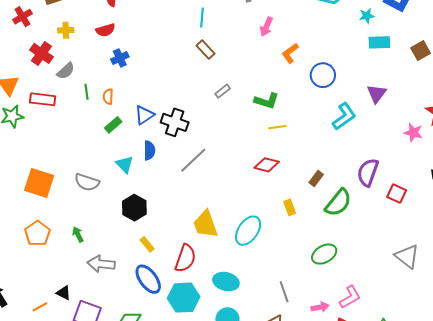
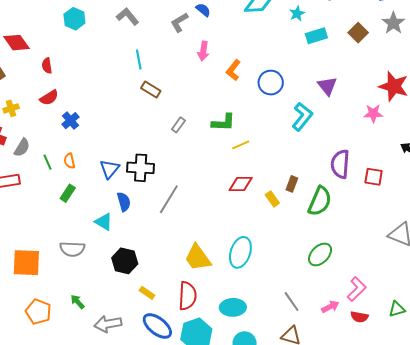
green rectangle: (113, 125) -> (68, 193), moved
yellow rectangle: (290, 207) -> (272, 199), moved

